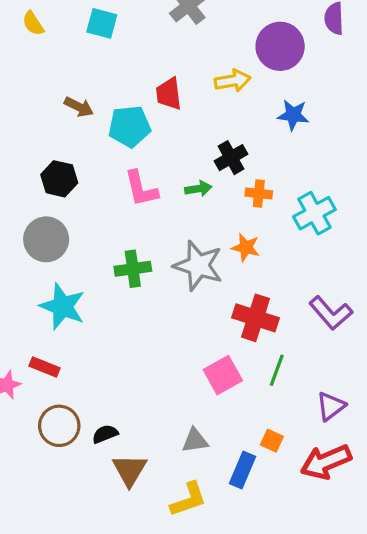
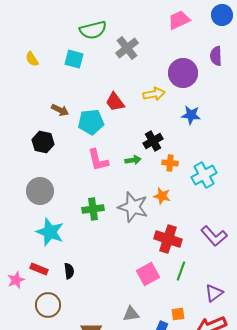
red trapezoid: (169, 94) -> (115, 102), turned -30
black hexagon: (59, 179) -> (43, 142), moved
black semicircle: (105, 434) -> (69, 271), moved, turned 105
orange square: (272, 441) -> (178, 314), turned -32

